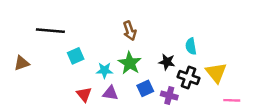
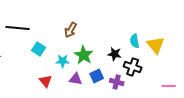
brown arrow: (130, 31) -> (71, 30), moved, turned 49
cyan square: (76, 56) -> (39, 49), turned -32
yellow triangle: (216, 73) -> (156, 45), moved
purple triangle: (110, 93) -> (76, 79), moved

